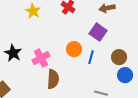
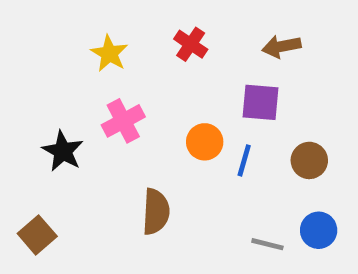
purple square: (98, 32) -> (260, 102), turned -30
pink cross: (41, 58) -> (123, 121), moved
blue circle: (125, 75) -> (319, 230), moved

